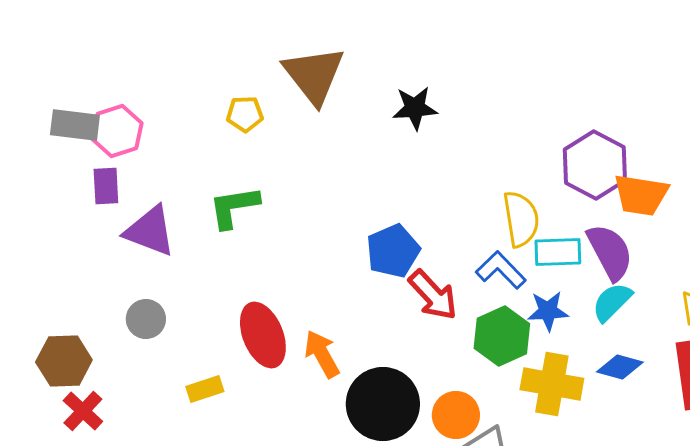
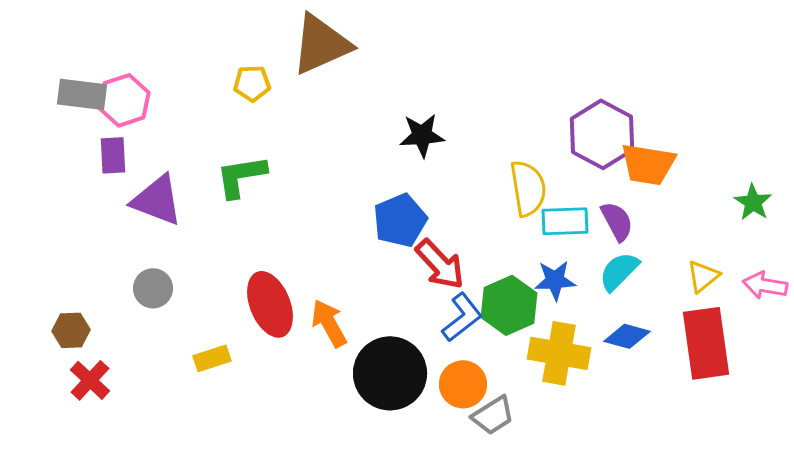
brown triangle: (314, 75) -> (321, 44), turned 44
black star: (415, 108) -> (422, 135), moved
purple semicircle: (610, 252) -> (617, 221), size x0.7
blue L-shape: (501, 270) -> (462, 317), moved, turned 96
brown hexagon: (64, 361) -> (71, 330), size x0.7

